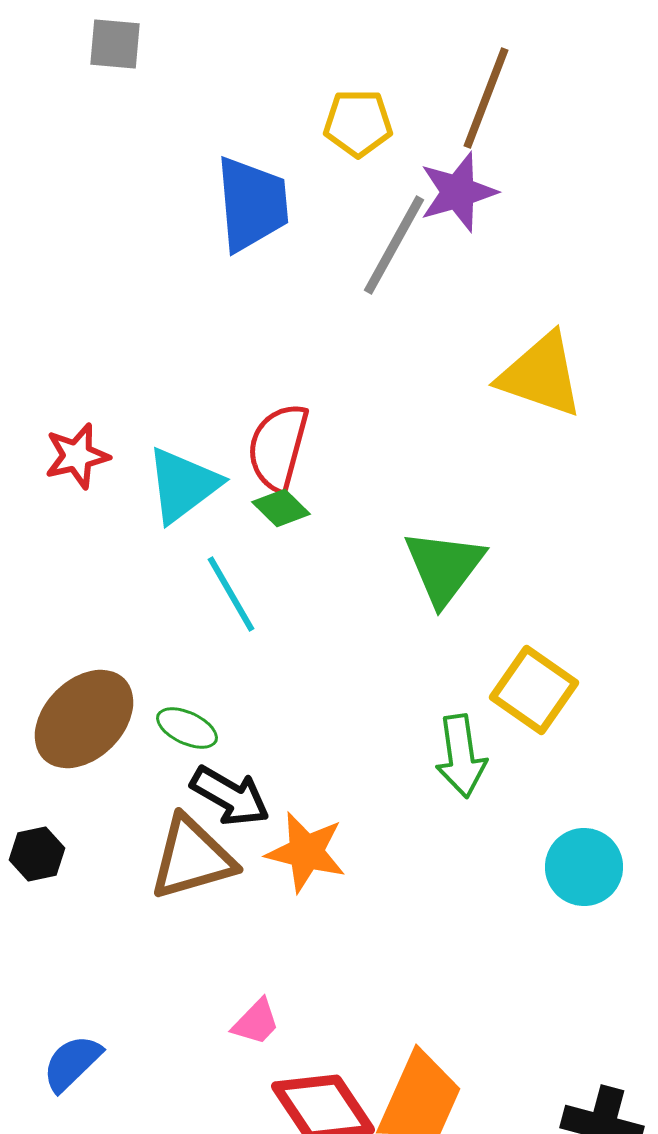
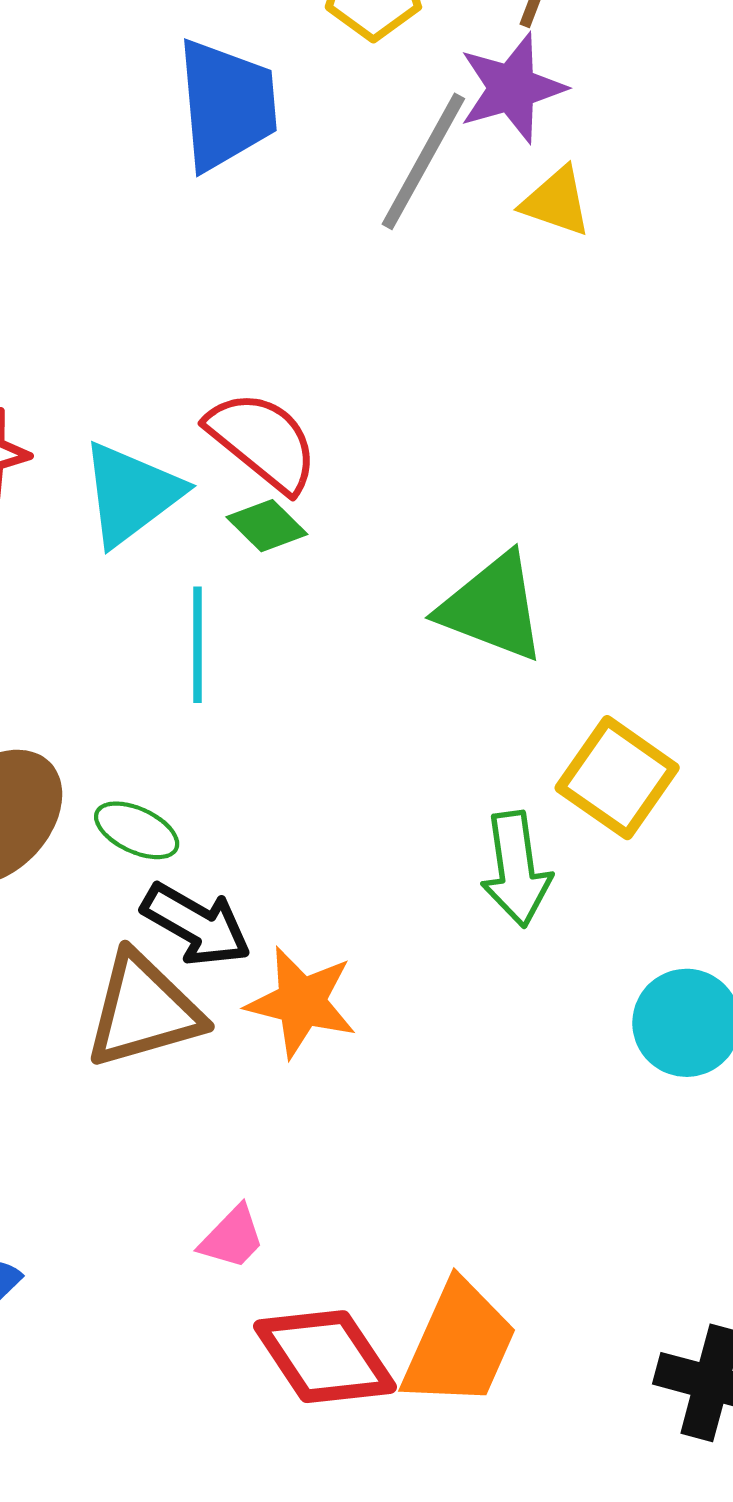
yellow triangle: (541, 375) -> (556, 202), moved, size x0.6
red semicircle: (278, 447) -> (263, 441), turned 114
green triangle: (444, 567) -> (493, 607), turned -46
cyan line: (231, 594) -> (198, 645), turned 30

